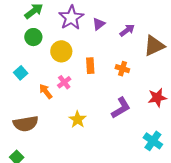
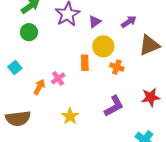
purple arrow: (127, 30) -> (129, 22), moved
yellow circle: (61, 51) -> (103, 46), moved
orange arrow: (46, 91) -> (39, 87), turned 63

